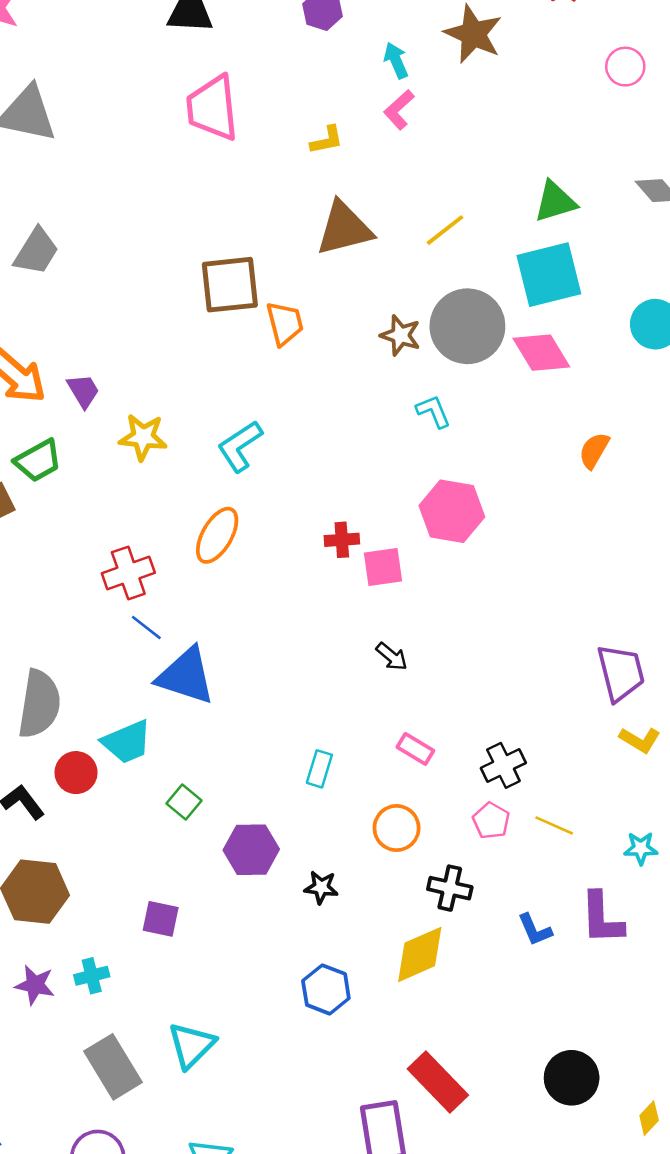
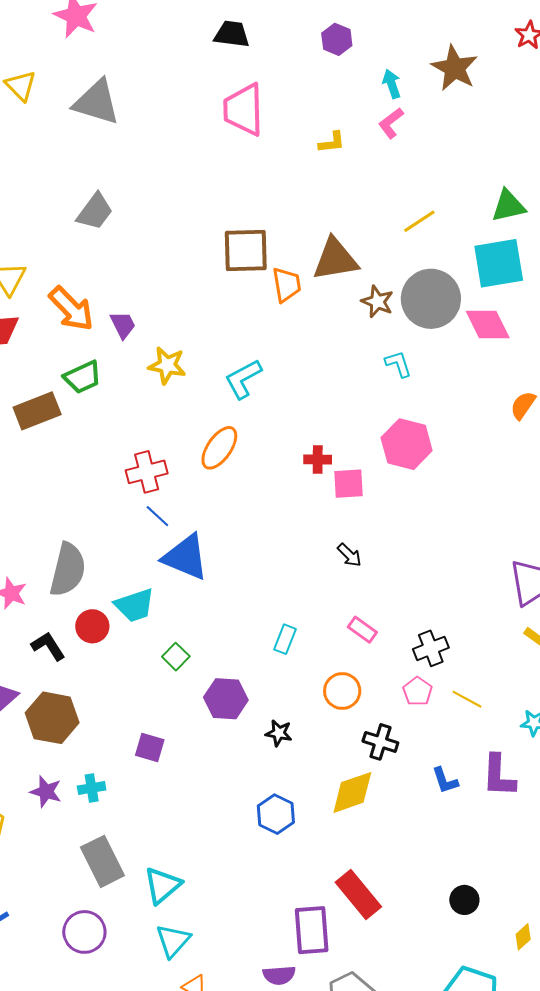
brown triangle: (344, 229) -> (335, 259), moved
cyan triangle: (191, 1045) -> (162, 885), moved
black circle: (572, 1078) -> (464, 900), size x0.7

